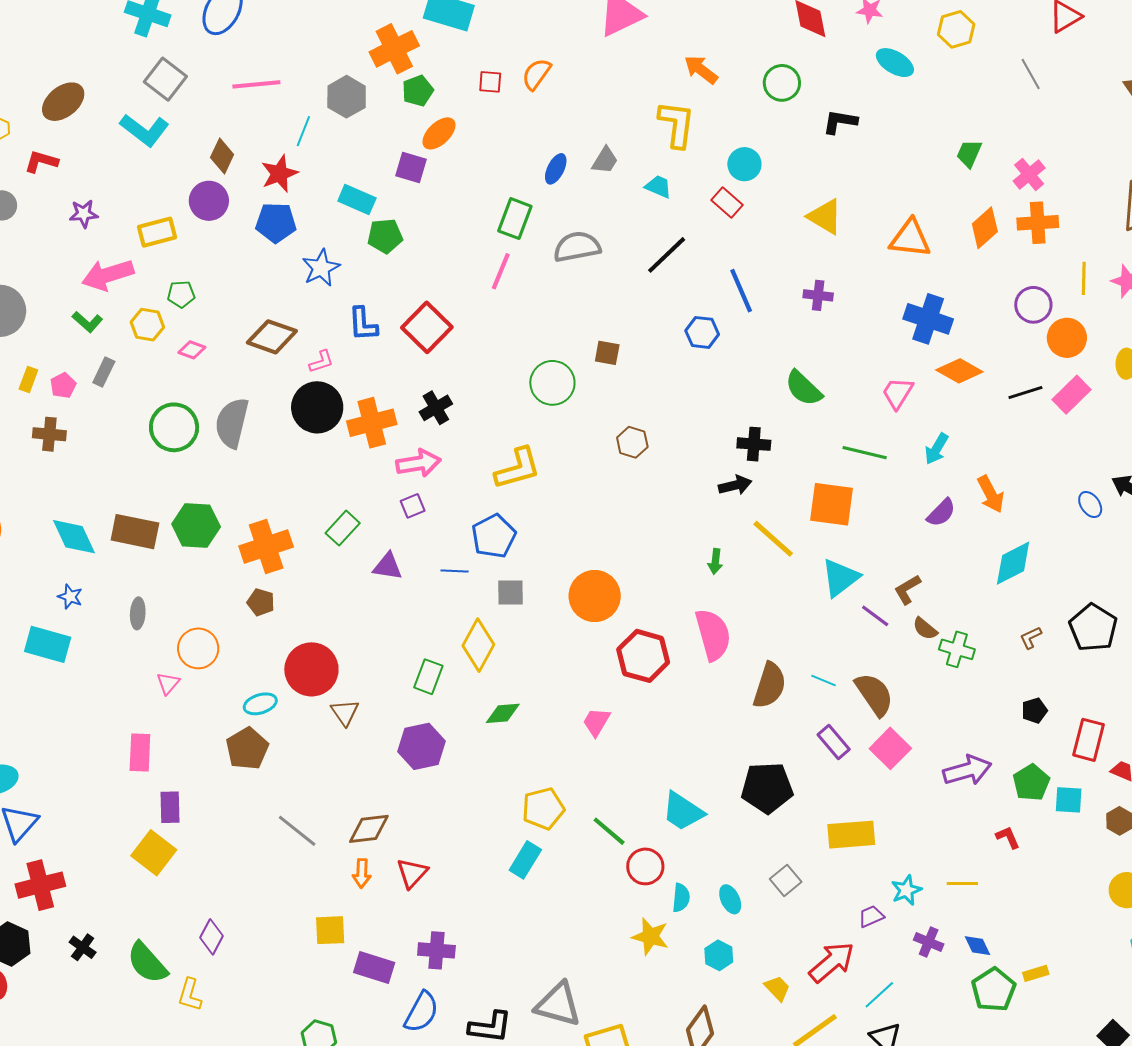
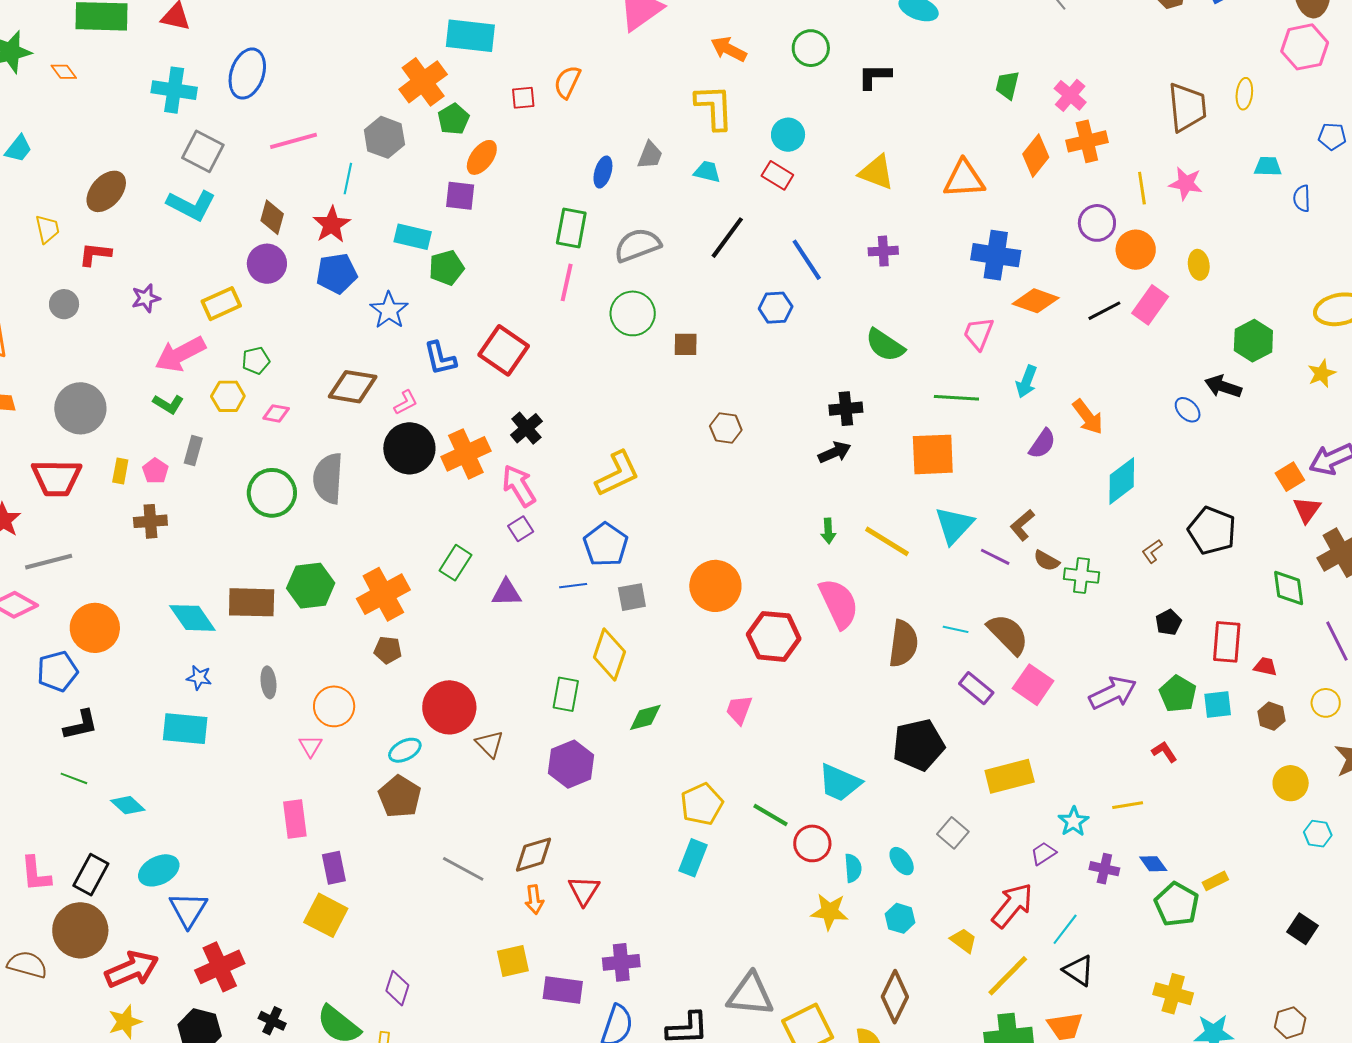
green circle: (552, 383) -> (633, 313), moved
pink arrow: (419, 463) -> (519, 486), turned -102
yellow line: (773, 539) -> (887, 541), moved

